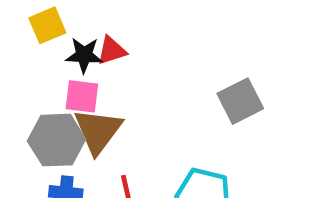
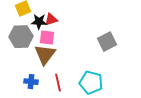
pink square: (82, 96) -> (47, 38), moved
gray hexagon: (57, 140) -> (21, 37), moved

